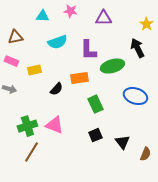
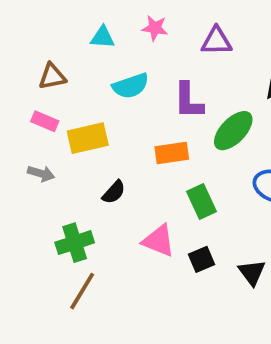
green ellipse: (112, 66) -> (233, 131), turned -30
yellow rectangle: (34, 70) -> (88, 138), size x1.5
black semicircle: (56, 89) -> (114, 192), moved
pink triangle: (54, 125) -> (159, 241), moved

